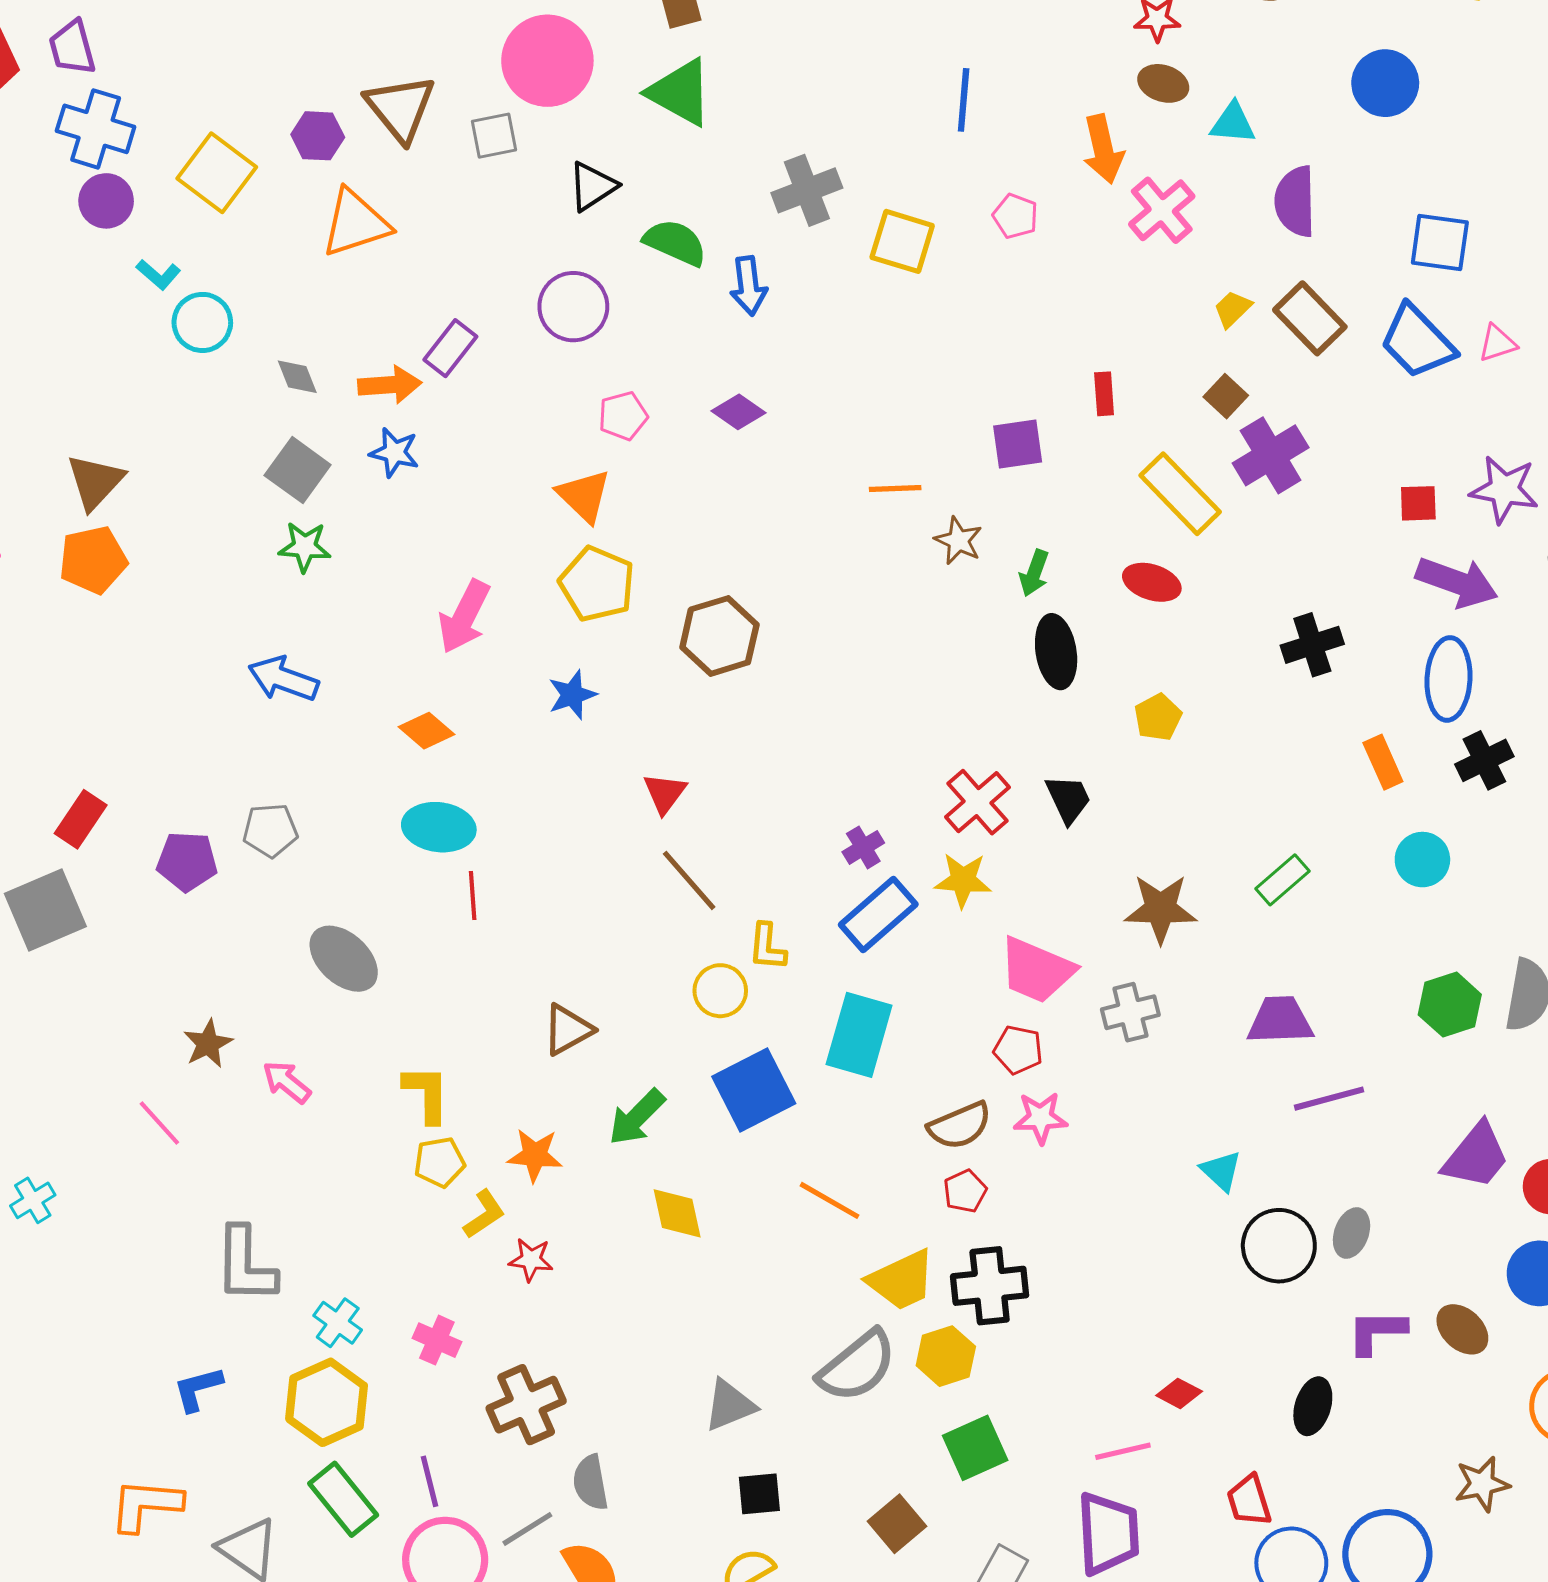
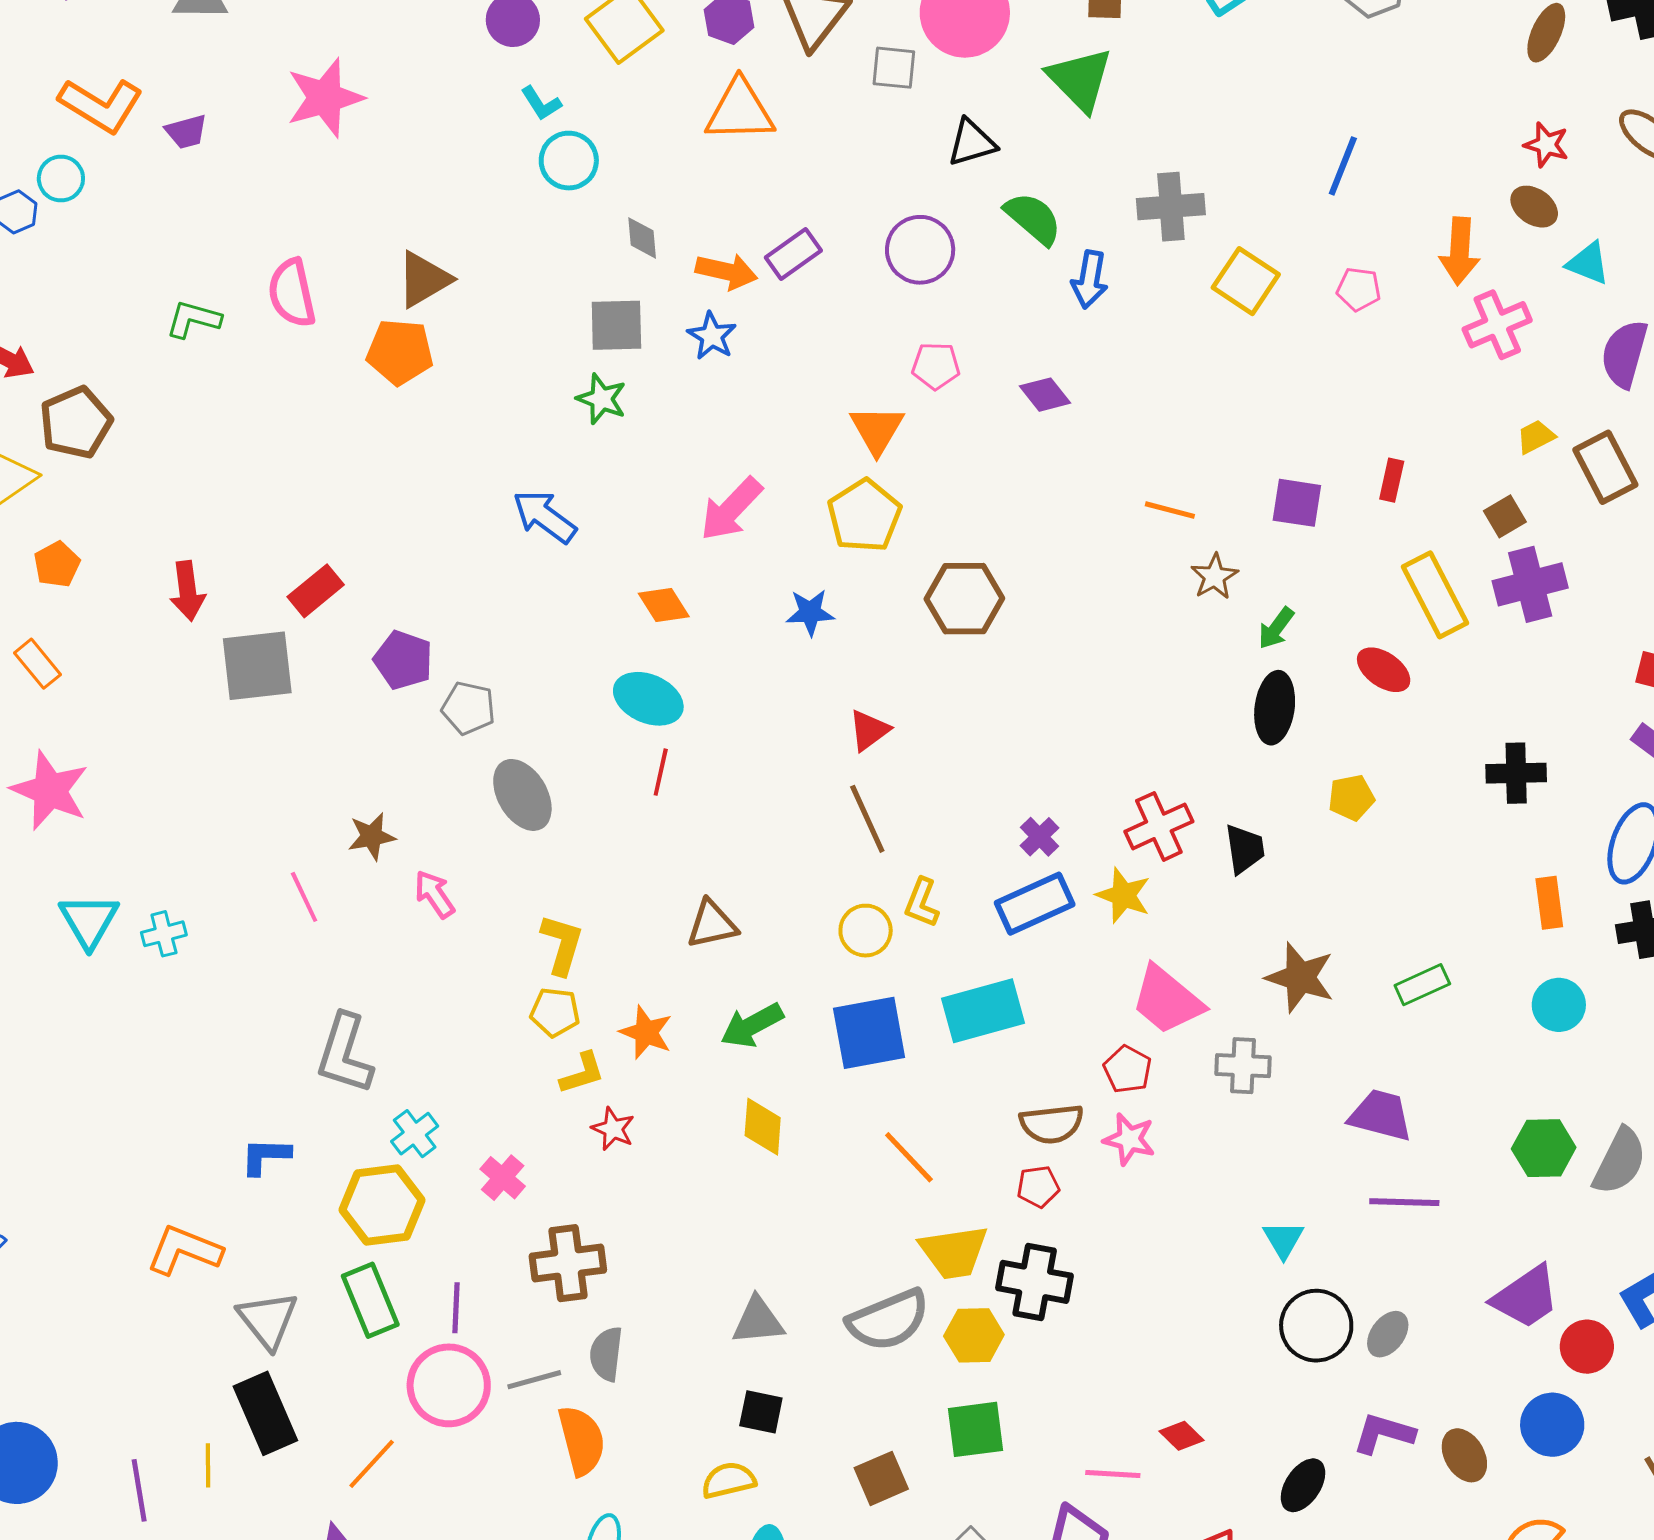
pink pentagon: (1015, 216) -> (1359, 289), turned -30
gray square: (298, 470) -> (616, 325), turned 36
gray pentagon: (270, 830) -> (468, 708), moved
purple cross: (863, 847) -> (1039, 837), turned -30
cyan rectangle: (859, 1035) -> (983, 1011), turned 42

